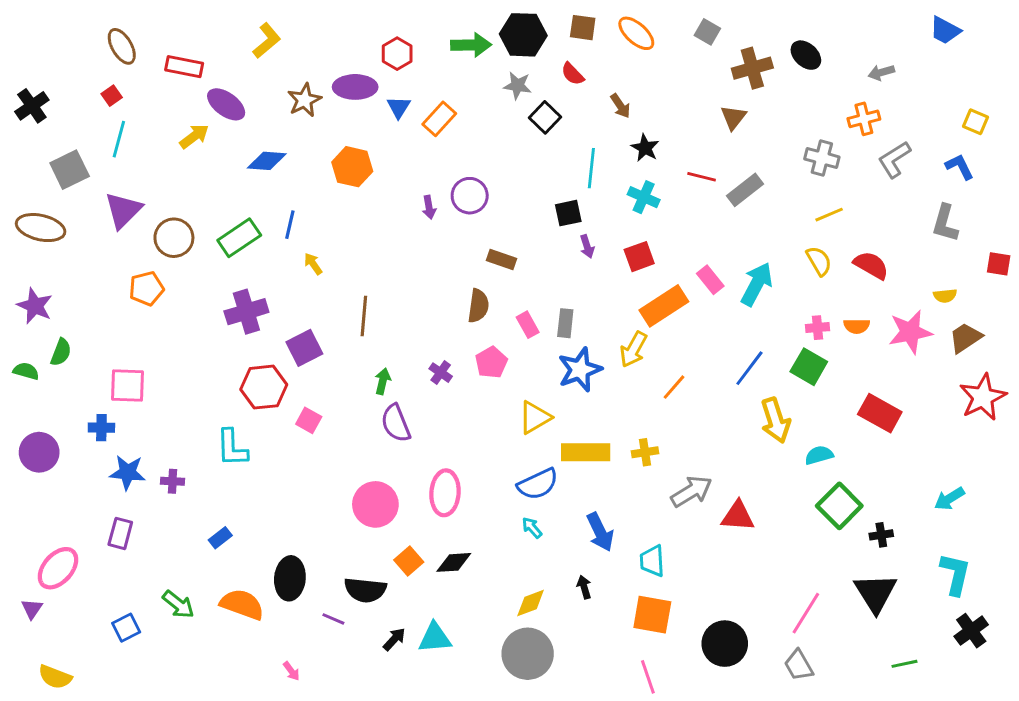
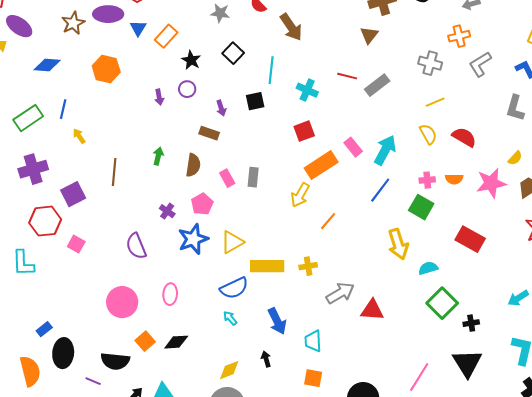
brown arrow: (620, 106) -> (291, 27), size x1.6
black square: (545, 117) -> (233, 53), moved
black star: (645, 148) -> (191, 60), moved
purple circle: (470, 196) -> (187, 89), size x0.7
purple arrow: (587, 246) -> (221, 108), moved
yellow semicircle: (945, 296) -> (515, 158), turned -42
blue line: (749, 368) -> (380, 190), moved
blue star: (580, 370) -> (193, 239), moved
green arrow: (383, 381) -> (158, 156), moved
pink ellipse: (445, 493) -> (170, 294), size x0.7
blue rectangle: (220, 538) -> (44, 329), moved
orange semicircle: (242, 604) -> (30, 371), turned 56
orange square: (652, 615) -> (313, 378), size x0.7

